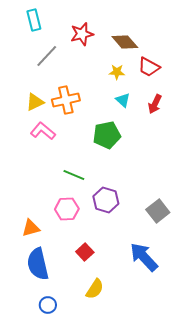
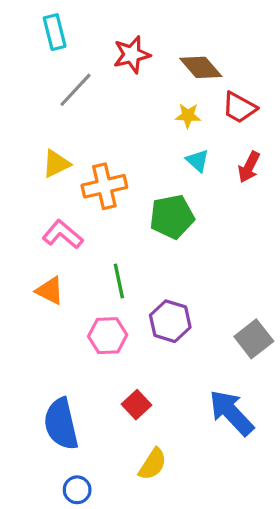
orange cross: (66, 100) -> (104, 186), moved
pink L-shape: (43, 131) -> (63, 234), moved
green line: (74, 175) -> (119, 281), turned 55
orange triangle: (31, 228) -> (50, 291), moved, turned 42

